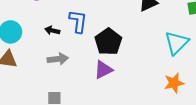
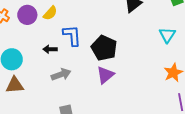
cyan triangle: (176, 43) -> (167, 35), size x0.7

